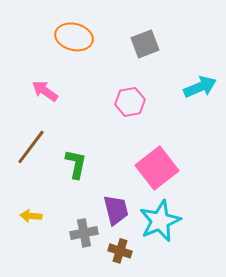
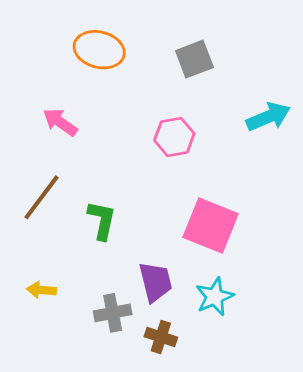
pink square: (157, 168) -> (211, 226), turned -30
cyan star: (160, 221) -> (215, 297), size x0.7

